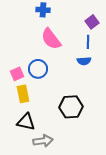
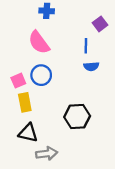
pink semicircle: (51, 39) -> (39, 42), moved
blue line: (88, 42) -> (86, 46), moved

